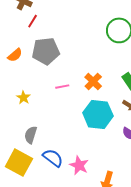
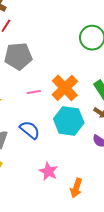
orange cross: (93, 82) -> (65, 88), size x1.5
blue semicircle: (53, 158) -> (30, 130), moved

